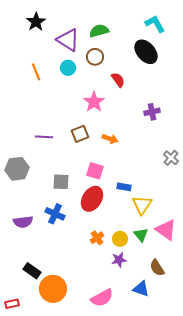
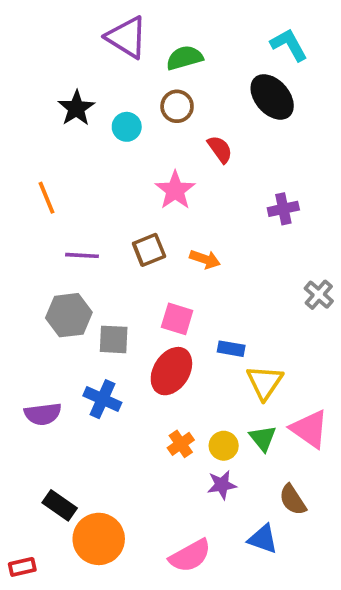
black star: (36, 22) -> (76, 108), moved
purple triangle: (68, 40) -> (127, 37), moved
orange line: (36, 72) -> (46, 198), moved
gray hexagon: (17, 169) -> (69, 315), moved

